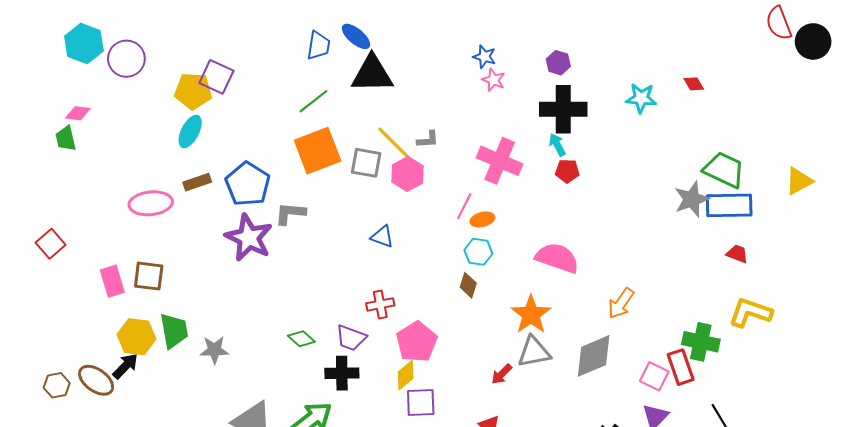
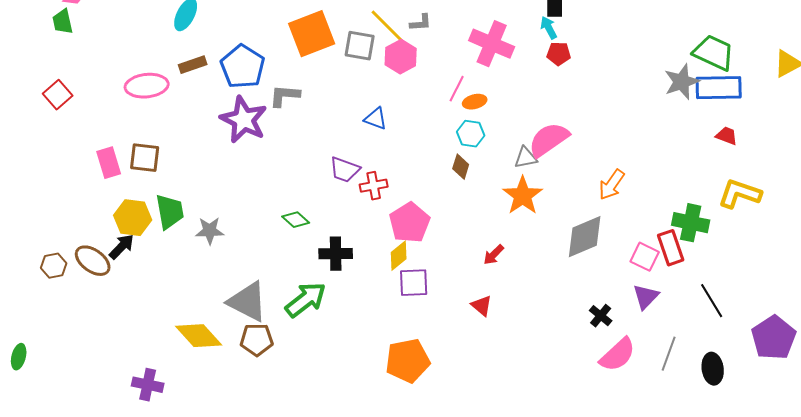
red square: (51, 244) -> (58, 95), moved
pink semicircle: (557, 258) -> (549, 140), turned -54
purple trapezoid: (351, 338) -> (345, 170), moved
gray triangle: (534, 352) -> (526, 158), moved, size x0.7

